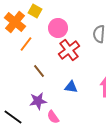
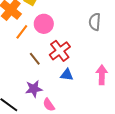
pink circle: (58, 28) -> (44, 24), moved
red cross: (69, 50) -> (60, 51), moved

